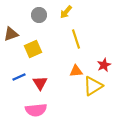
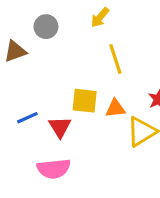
gray circle: (39, 15) -> (46, 27), moved
yellow square: (33, 49) -> (85, 101), moved, turned 30

